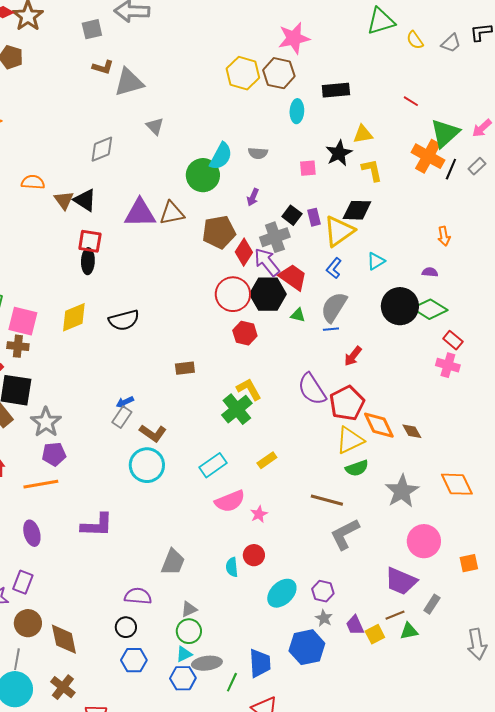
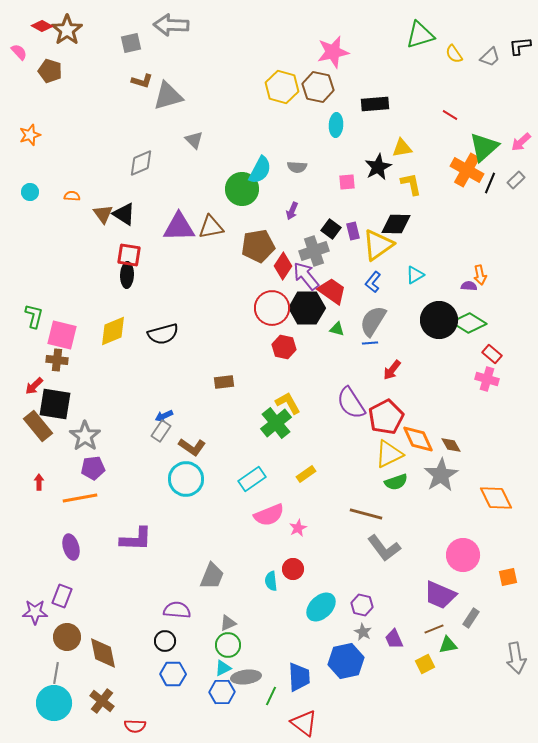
orange semicircle: (33, 182) -> (72, 196), size x0.7
orange arrow: (444, 236) -> (480, 275), moved
gray star: (402, 491) -> (441, 475), moved
gray L-shape: (345, 534) -> (384, 548), turned -100
yellow square: (375, 634) -> (425, 664), moved

